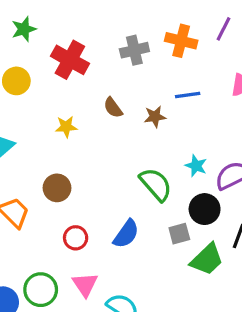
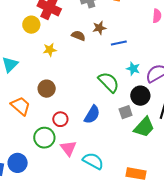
yellow circle: (16, 81) -> (31, 25), moved
blue line: (188, 95) -> (119, 43), moved
brown semicircle: (113, 108) -> (78, 36), turned 152
brown star: (155, 117) -> (99, 28), moved
green circle: (41, 290) -> (44, 138), moved

